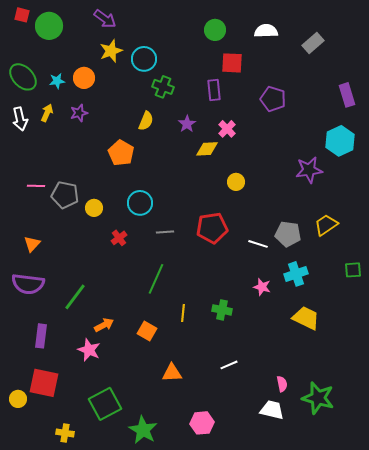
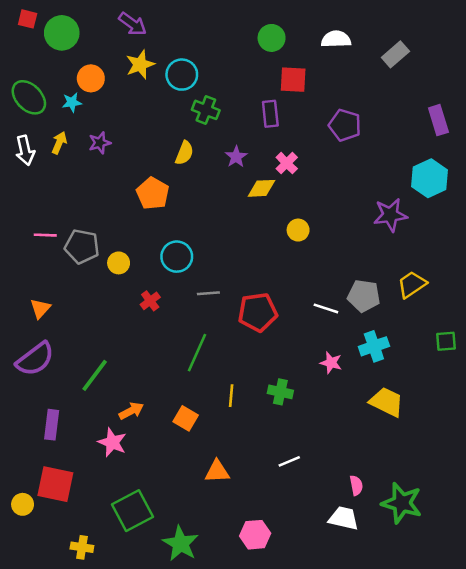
orange circle: (84, 78) -> (91, 78), moved
red pentagon: (212, 228) -> (258, 312), moved
purple semicircle: (28, 284) -> (35, 359), turned -44

